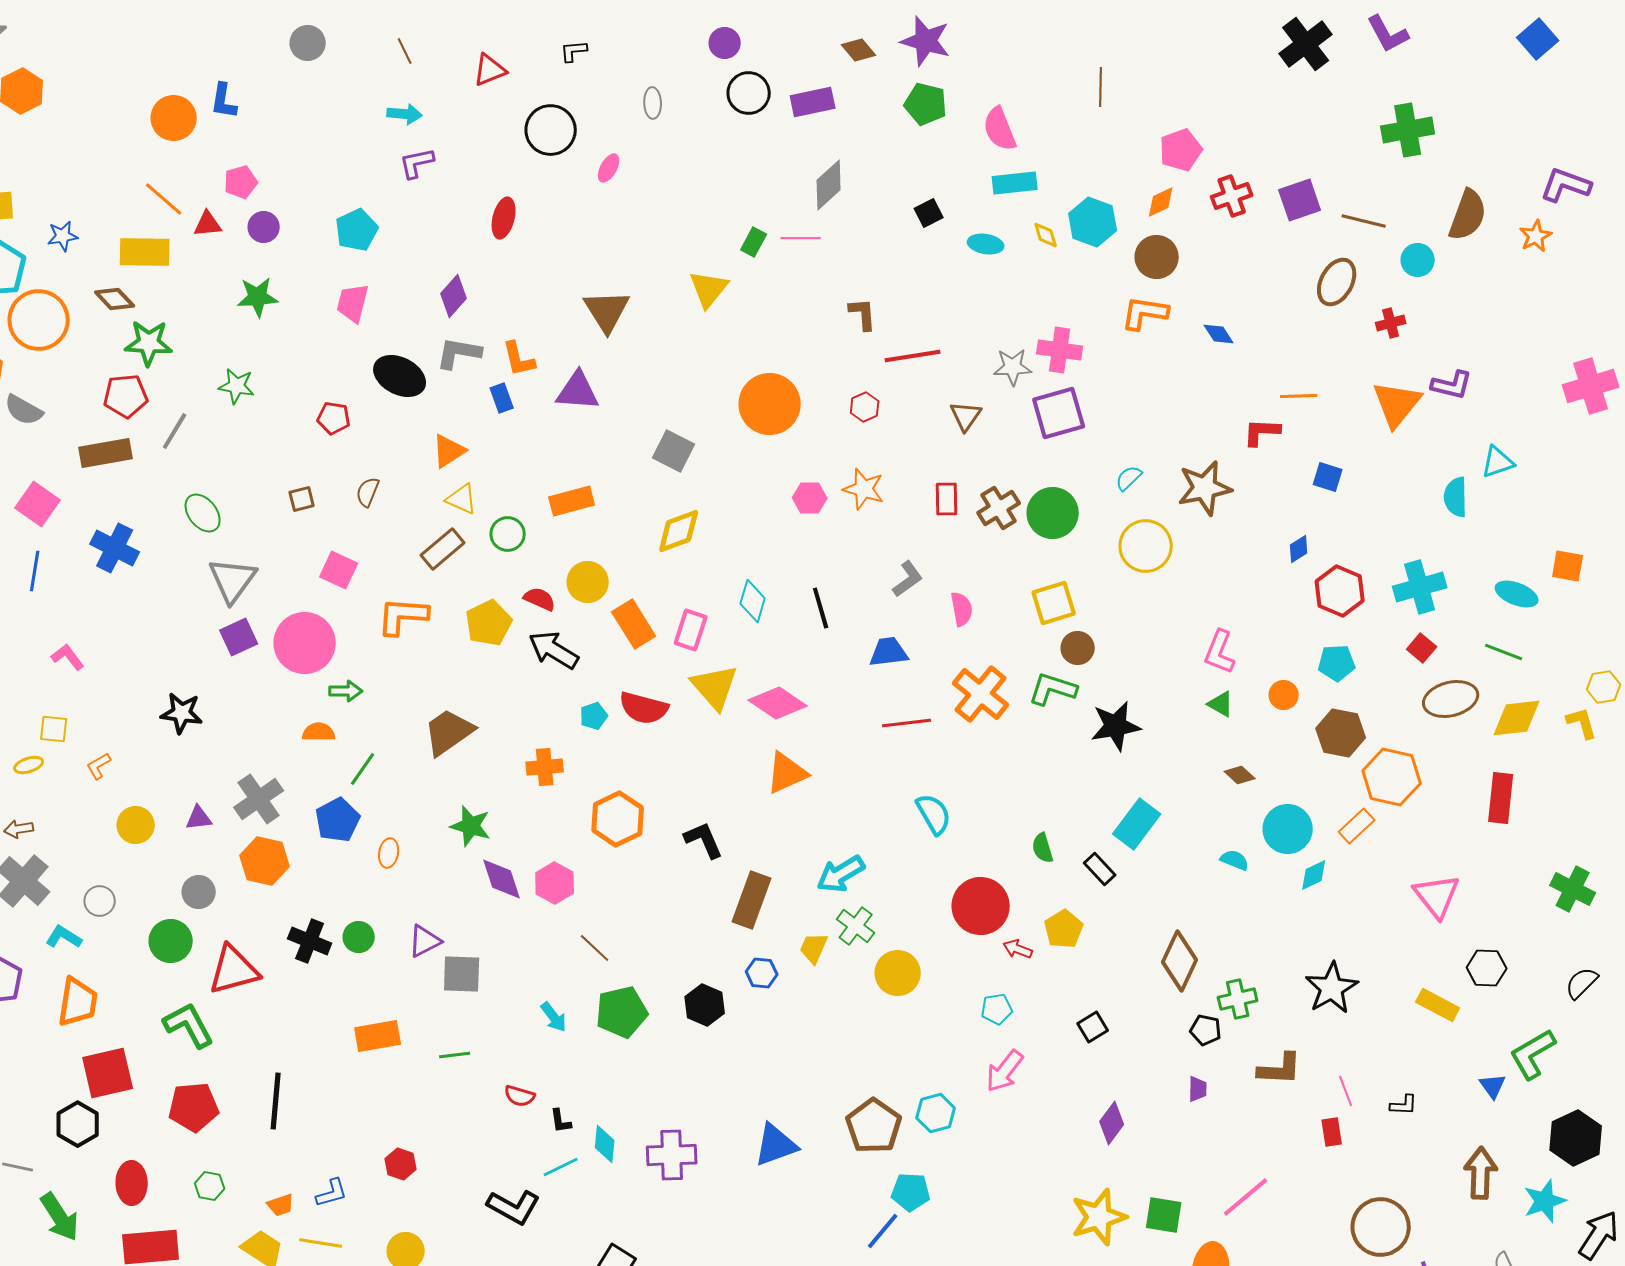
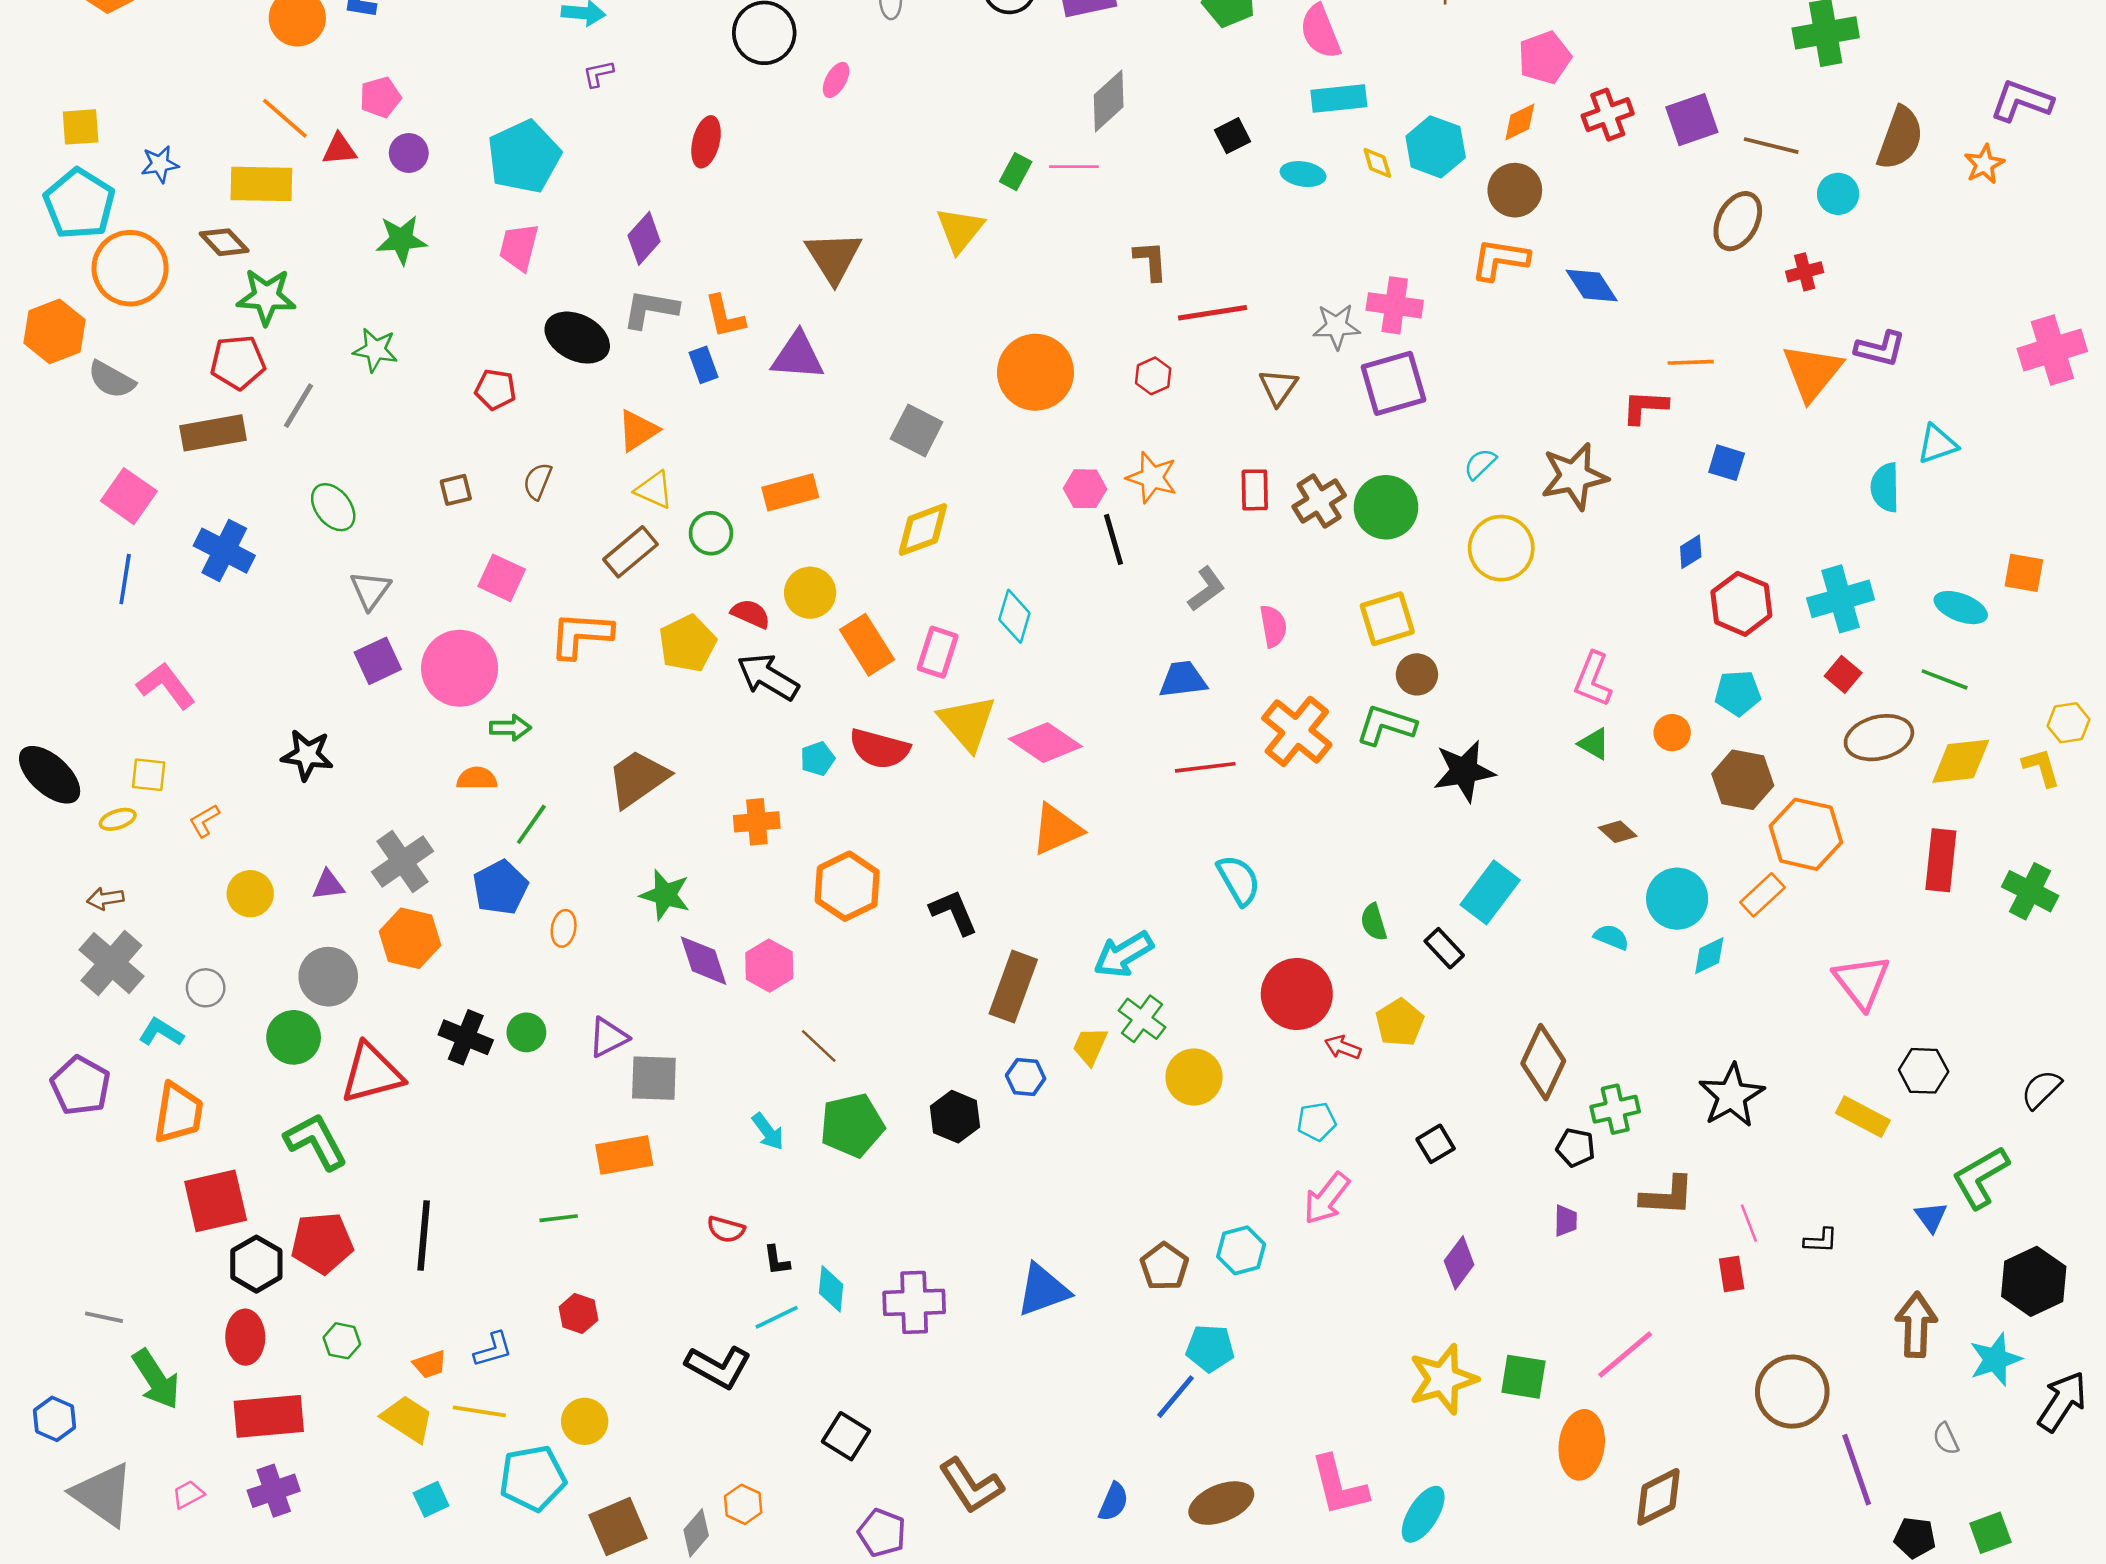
purple L-shape: (417, 163) -> (598, 74), size x0.7
cyan pentagon: (357, 230) -> (524, 157), size x1.4
blue diamond: (1219, 334) -> (1592, 286), size x1.4
gray triangle: (233, 580) -> (370, 590), size x0.7
black line: (821, 608) -> (1114, 539), moved
pink L-shape: (68, 657) -> (166, 686), size x1.4
green cross: (1573, 889) -> (2030, 891), moved
gray circle: (199, 892) -> (328, 977), size x1.4
orange rectangle: (378, 1036) -> (624, 1155), moved
green line: (455, 1055) -> (559, 1218), moved
black hexagon: (78, 1124) -> (256, 1264), moved
brown pentagon: (874, 1126) -> (1164, 1266), size x0.7

